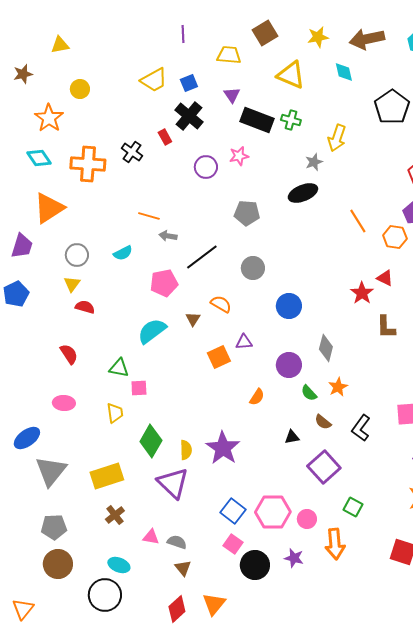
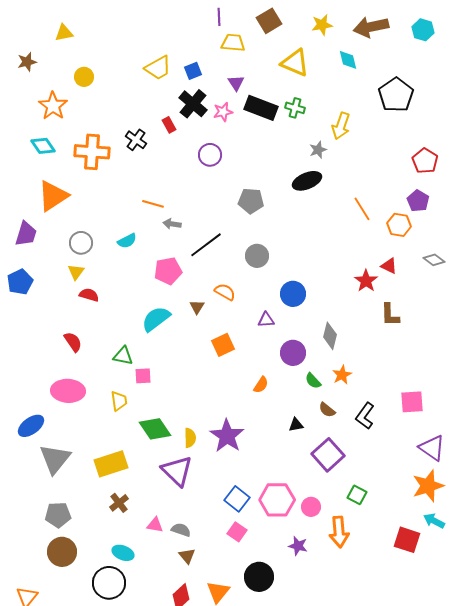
purple line: (183, 34) -> (219, 17), moved
pink star: (239, 156) -> (223, 112), moved
purple triangle: (244, 342) -> (266, 320), moved
pink ellipse: (64, 403) -> (68, 391), size x1.5
green diamond: (151, 441) -> (155, 429), turned -64
black circle: (255, 565) -> (259, 577), moved

